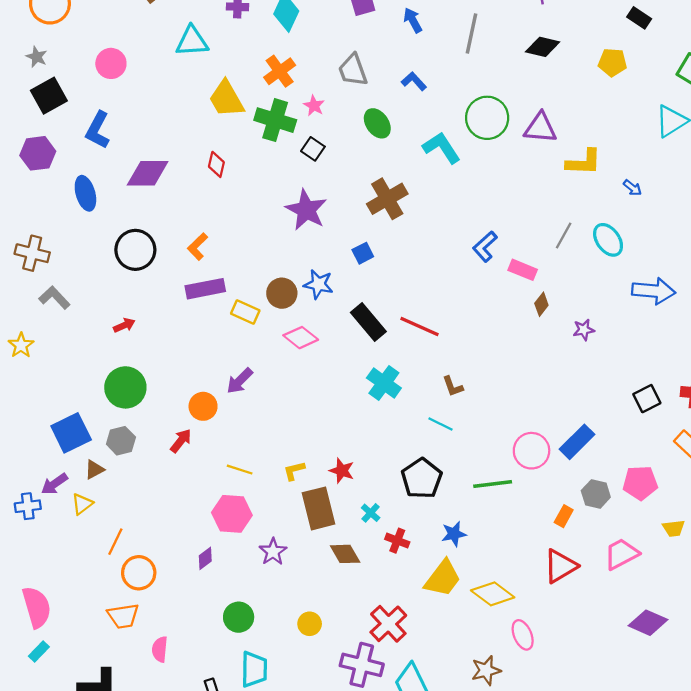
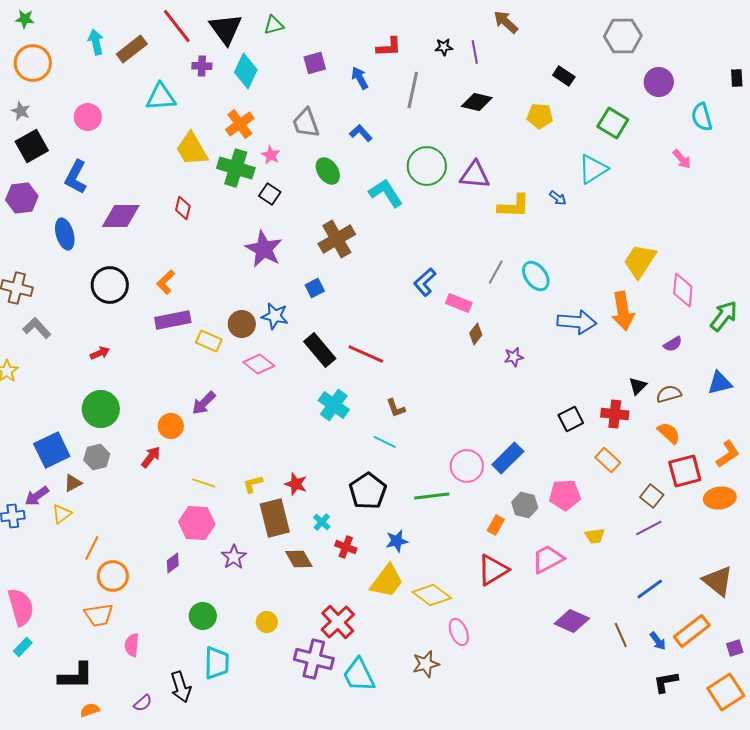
blue arrow: (632, 188) -> (558, 198), moved

